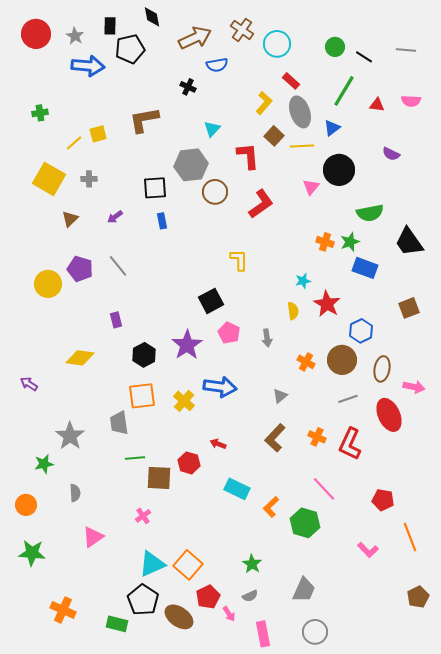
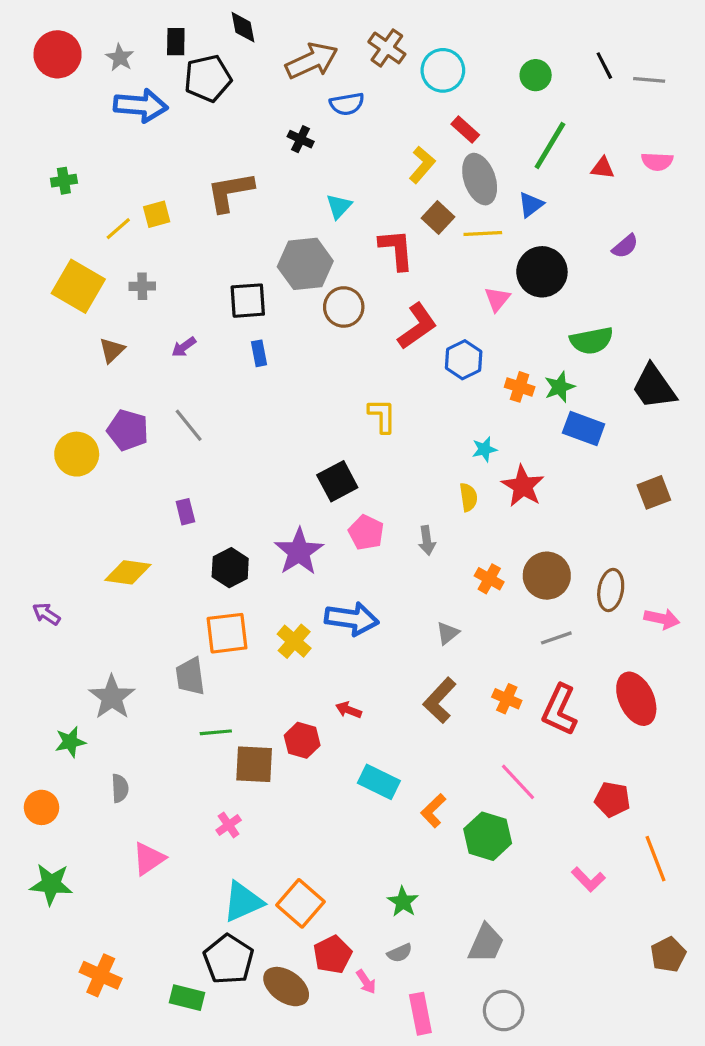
black line: (364, 57) -> (604, 66), moved, turned 30
purple semicircle: (391, 154) -> (625, 246), turned -66
blue hexagon: (361, 331) -> (464, 360), moved
red ellipse: (389, 415) -> (636, 699), moved

